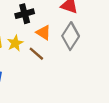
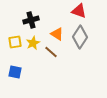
black cross: (25, 14) -> (31, 20), moved

